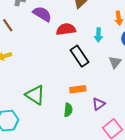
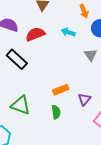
cyan arrow: (98, 35) -> (68, 32), turned 120
black rectangle: (80, 56) -> (17, 59), moved

